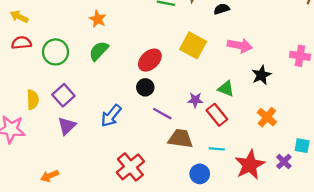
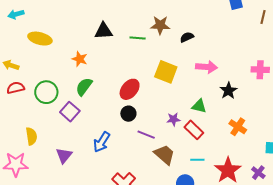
purple square: (63, 95) -> (70, 112), moved
brown trapezoid: (180, 139) -> (165, 155), turned 40
purple cross: (284, 162) -> (258, 173), moved

